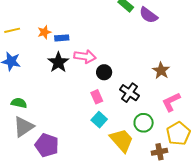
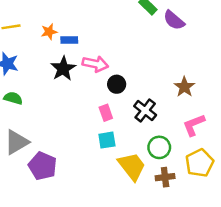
green semicircle: (19, 103) -> (13, 98), moved
cyan square: (99, 120) -> (107, 140), turned 35
brown cross: (159, 152) -> (165, 177), moved

